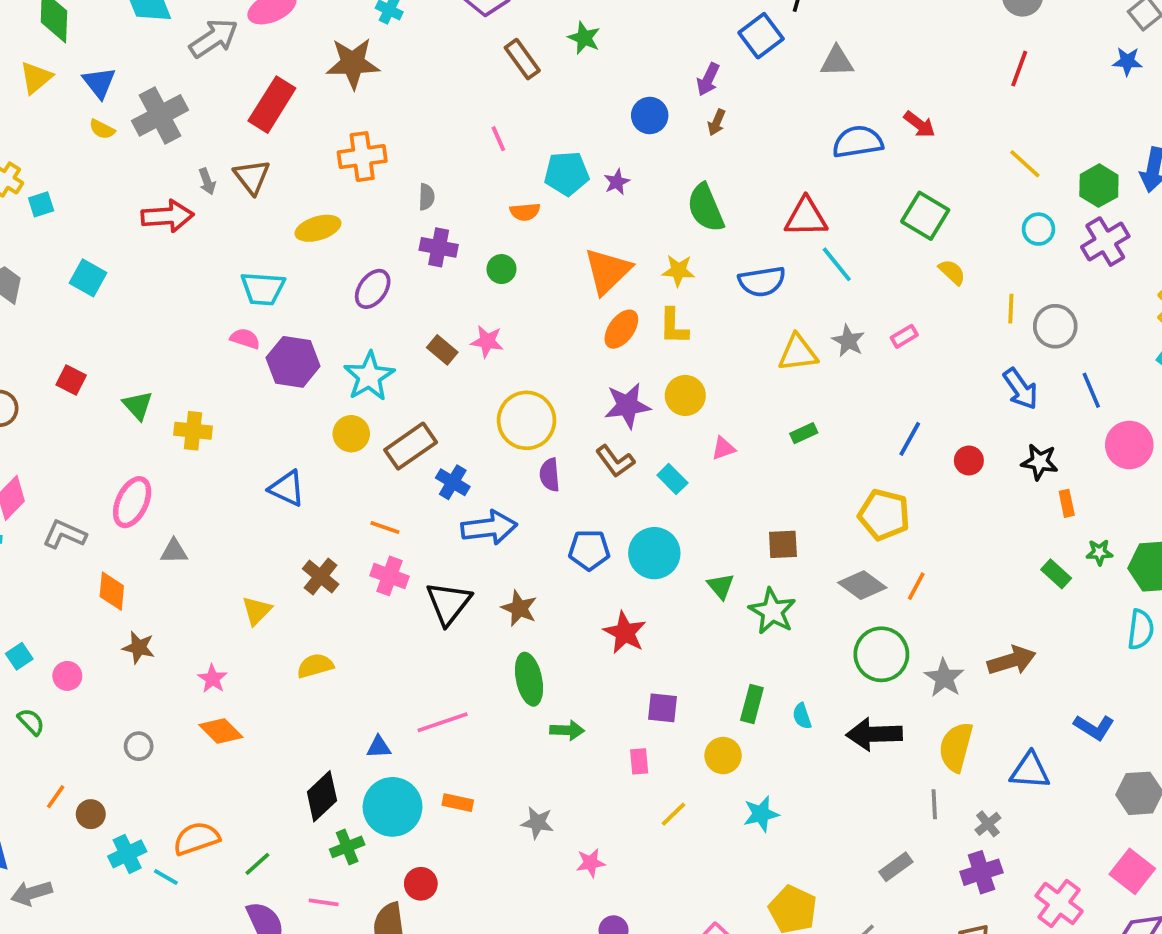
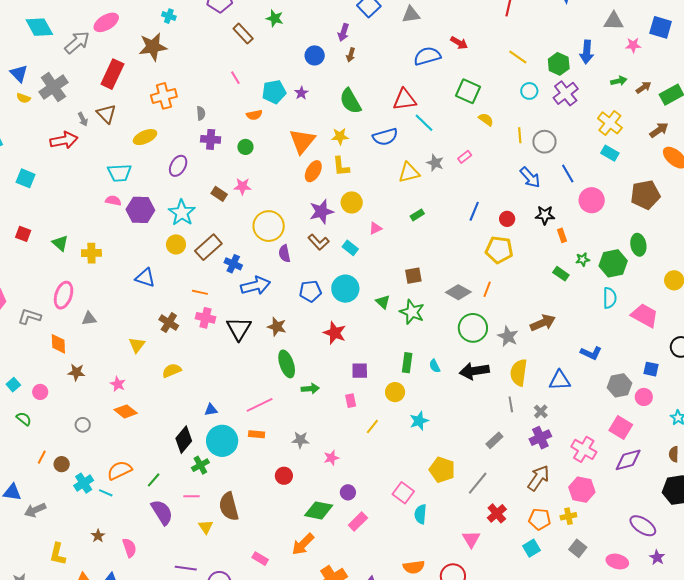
yellow pentagon: (884, 515) -> (499, 250), moved
pink line: (443, 722) -> (260, 405), moved
red circle: (421, 884) -> (284, 476), moved

